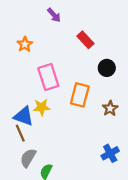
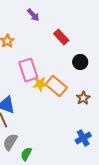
orange rectangle: (80, 95) -> (56, 86), turned -65
yellow star: (42, 107) -> (40, 84), moved

